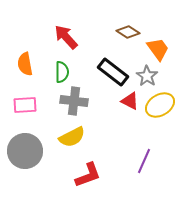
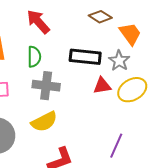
black rectangle: (113, 72) -> (85, 57), turned -32
red triangle: (130, 101) -> (102, 86), turned -36

